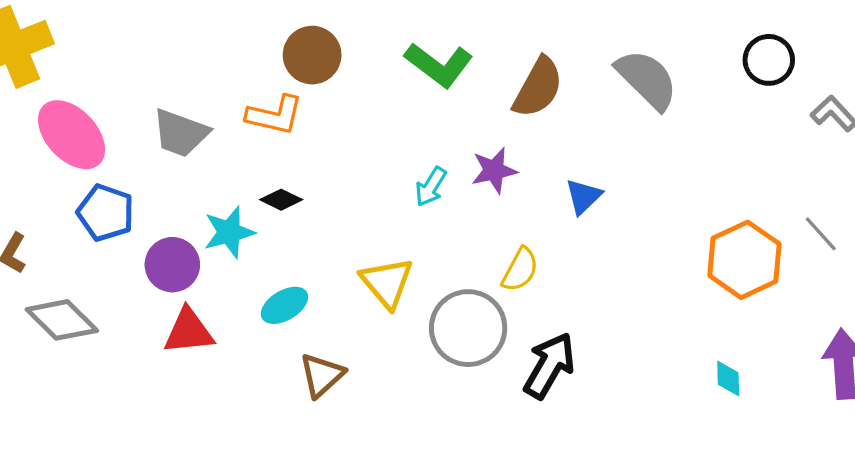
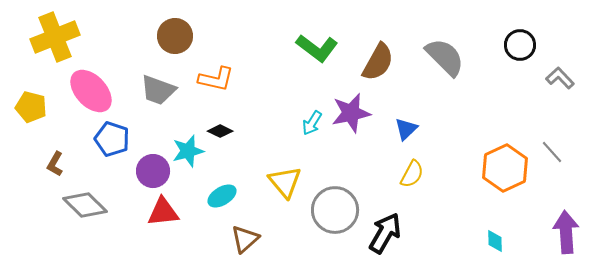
brown circle: (312, 55) -> (175, 36), moved
purple star: (494, 170) -> (351, 113), size x1.4
yellow semicircle: (520, 270) -> (412, 174), moved

